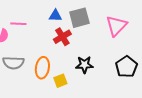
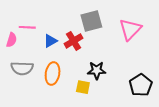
blue triangle: (55, 16) -> (50, 41), moved, turned -32
black pentagon: (126, 67) -> (141, 85), moved
yellow square: (60, 81) -> (83, 87), moved, turned 32

